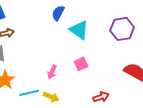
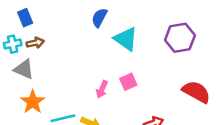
pink arrow: (52, 72) -> (102, 89), moved

